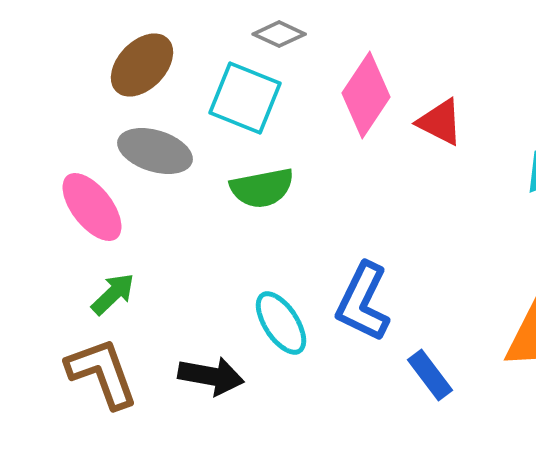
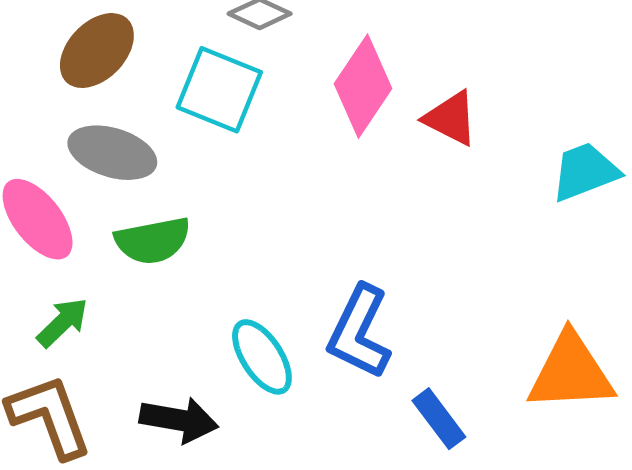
green semicircle: (262, 188) -> (153, 241), moved

